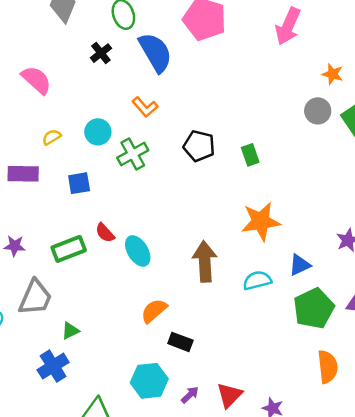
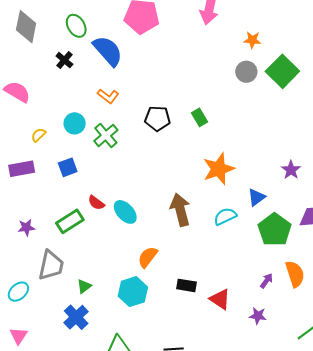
black rectangle: (180, 342) -> (187, 285), moved
cyan hexagon: (149, 381) -> (133, 292), moved
purple arrow: (190, 395) -> (266, 281), moved
red triangle: (229, 395) -> (220, 299), moved, turned -30

